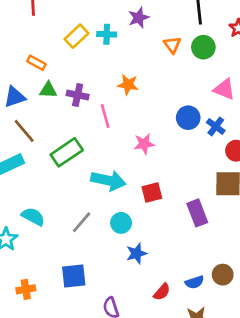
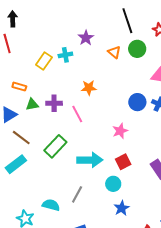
pink star: (144, 144) -> (120, 131), moved
cyan semicircle: (33, 217) -> (51, 205), moved
cyan circle: (121, 223) -> (113, 184), moved

